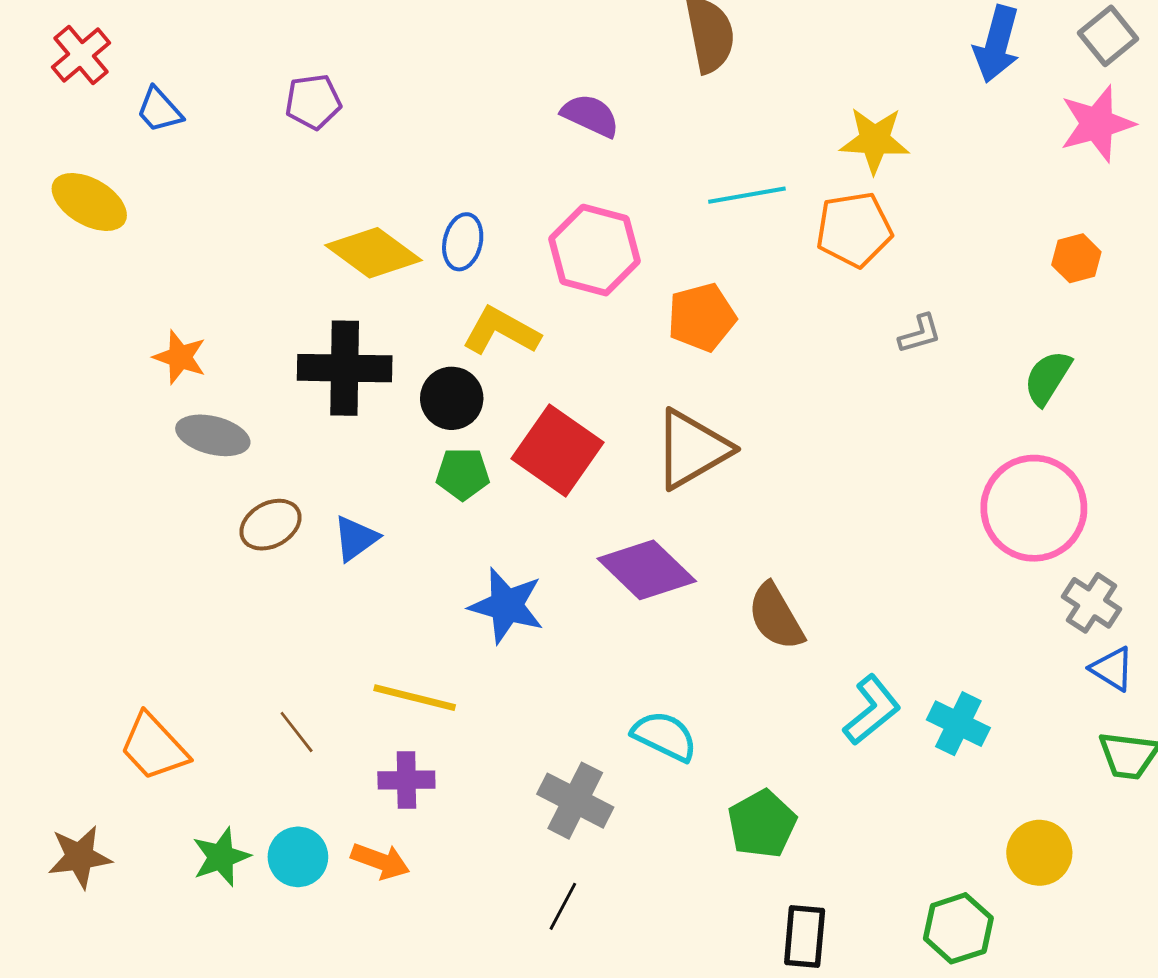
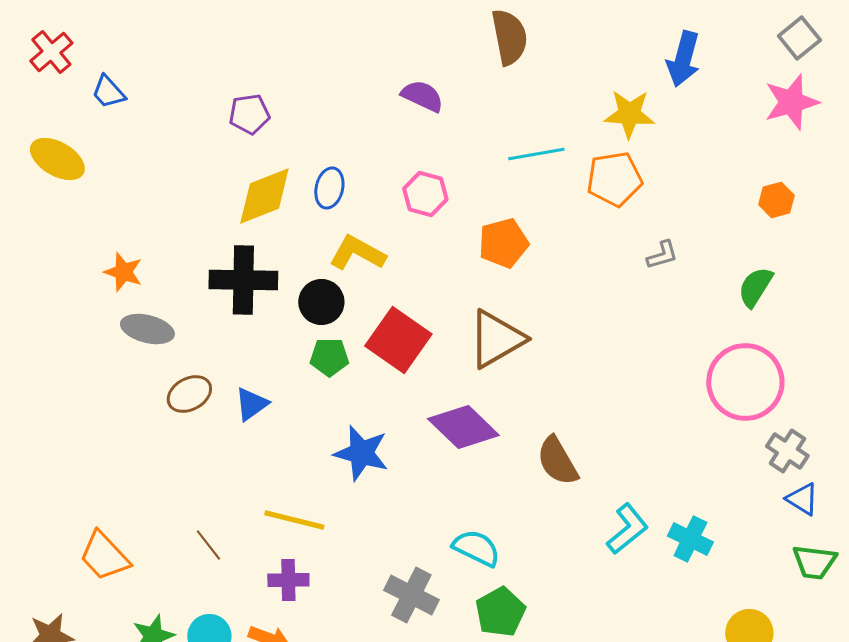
blue arrow: (997, 44) -> (683, 59), moved
purple pentagon: (313, 102) -> (249, 114), moved
pink hexagon: (595, 250) -> (425, 194), size x0.7
yellow diamond: (373, 253) -> (264, 196), turned -58
green pentagon: (762, 824) -> (500, 612), moved

